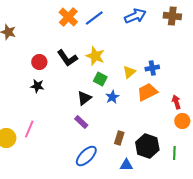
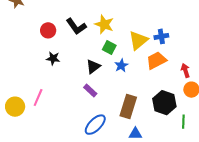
yellow triangle: (129, 72) -> (138, 40), size x1.5
black star: (37, 86) -> (53, 58), moved
brown rectangle: (119, 138) -> (128, 107), size x1.6
black hexagon: (147, 146) -> (164, 103), moved

